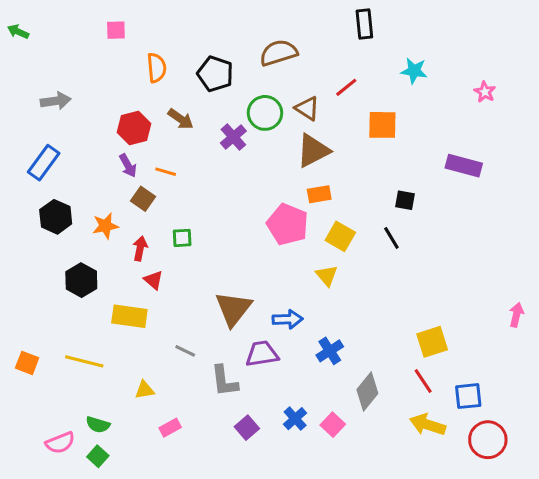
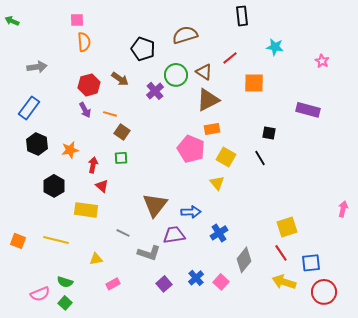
orange semicircle: (157, 68) -> (84, 42), moved
brown square: (143, 199) -> (122, 132), moved
gray L-shape: (224, 381) -> (149, 253), turned -65

